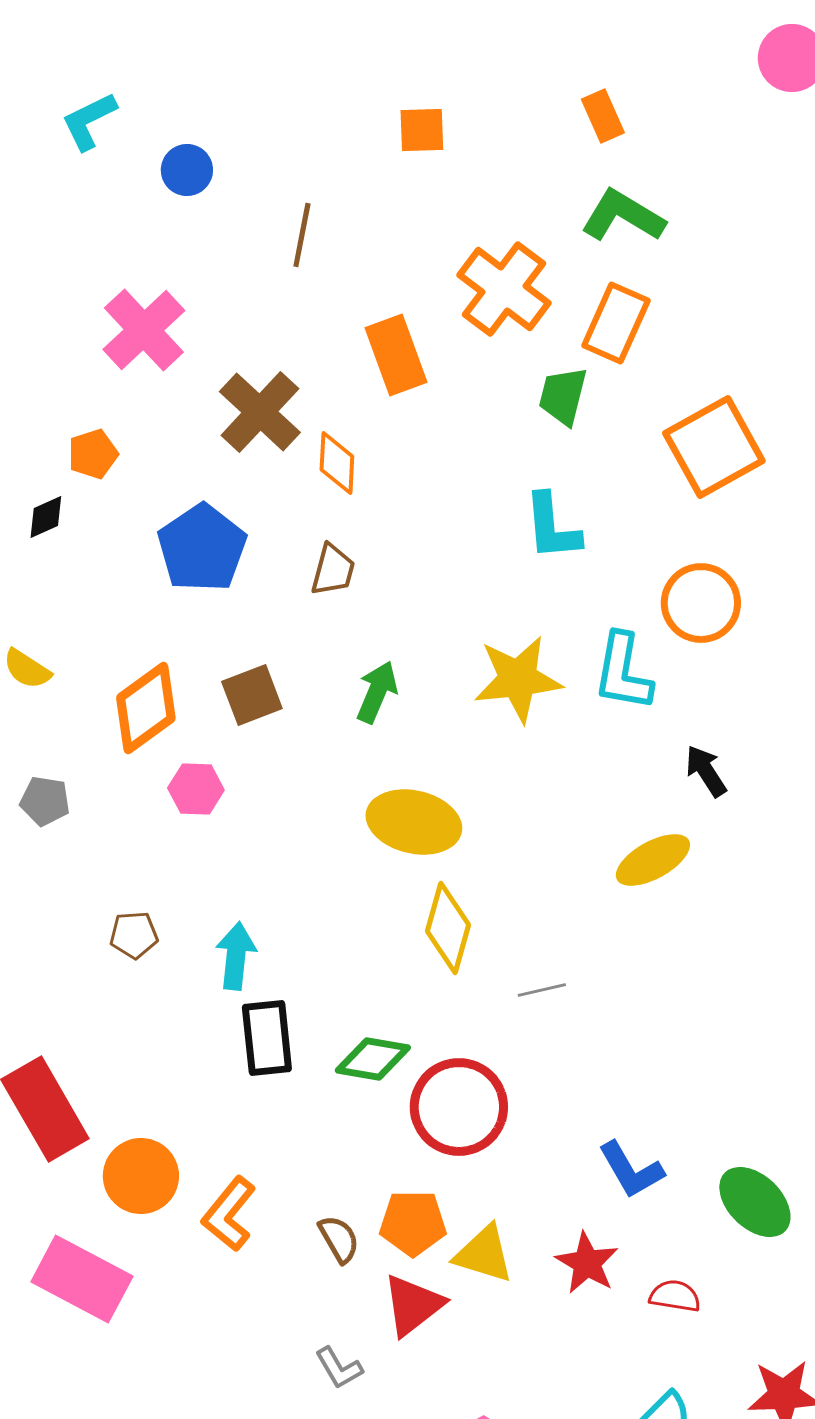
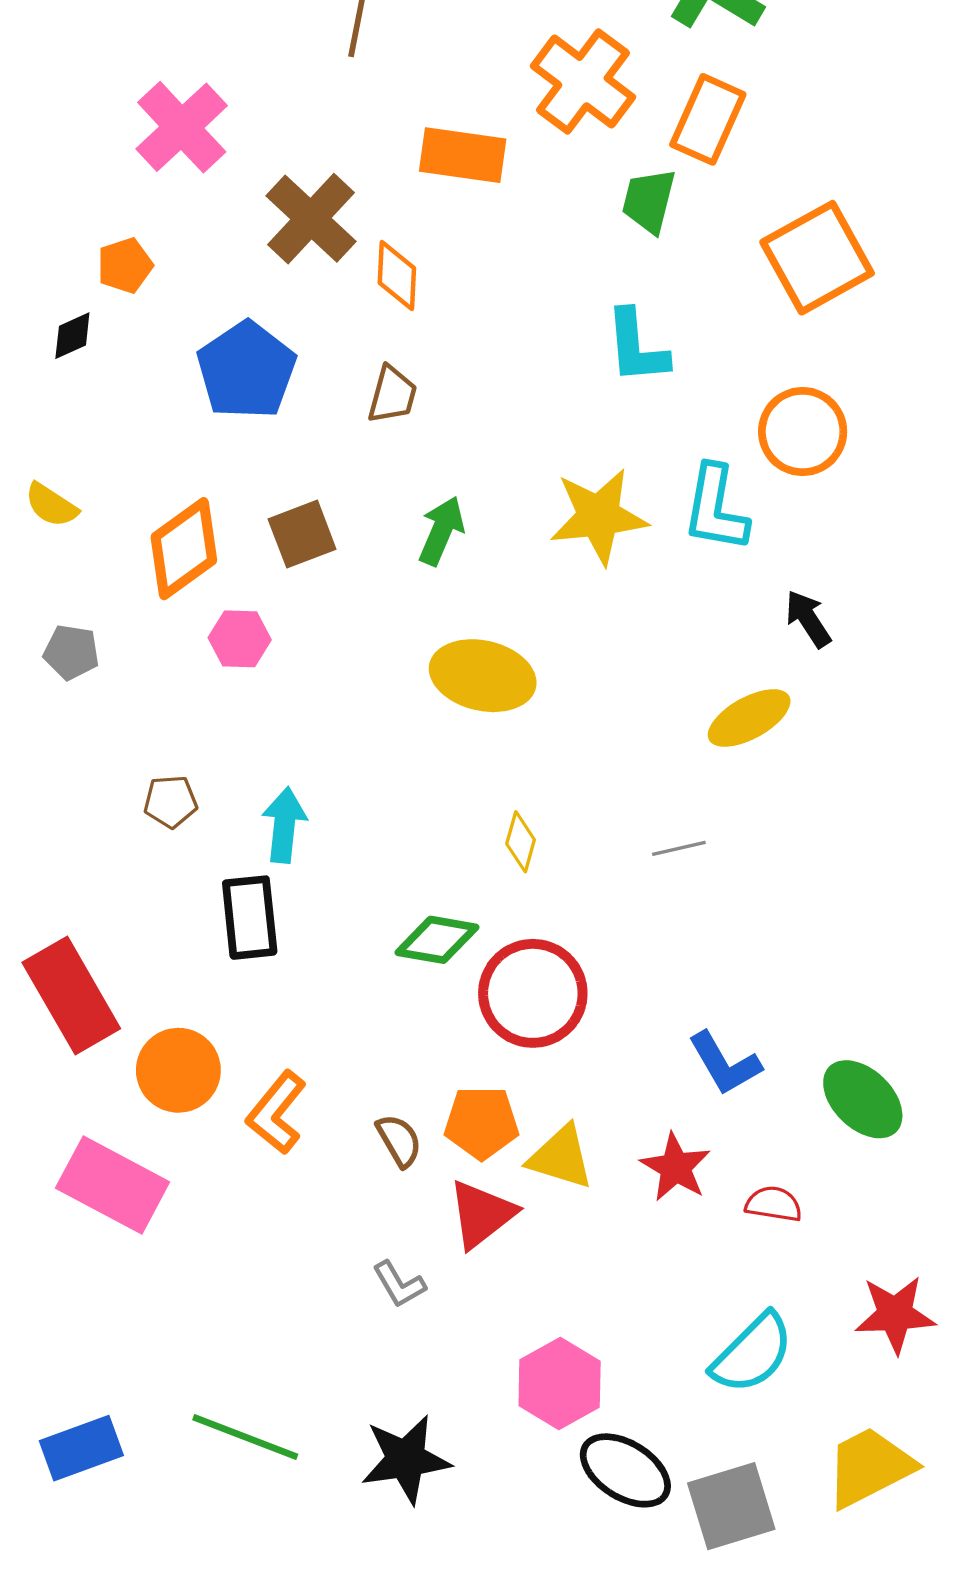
orange rectangle: (396, 355) -> (463, 155), turned -62
yellow diamond: (448, 928) -> (521, 842), moved, size x0.6
gray line: (542, 990) -> (679, 848), moved
black rectangle: (267, 1038) -> (250, 918), moved

